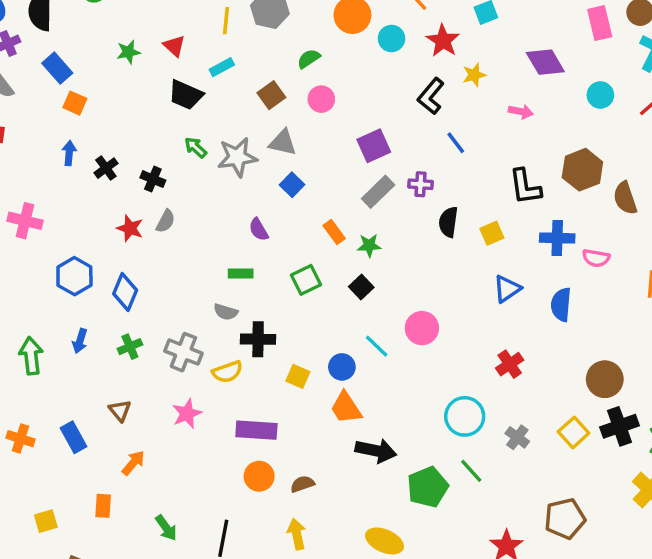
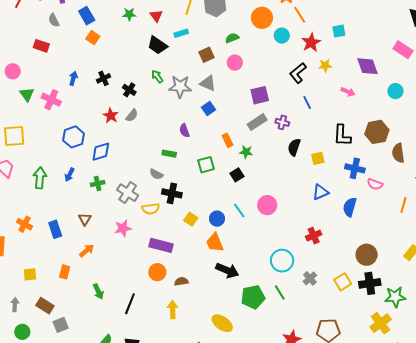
pink rectangle: (600, 23) -> (403, 50), turned -54
blue arrow: (69, 153) -> (73, 78), moved
blue diamond: (125, 292) -> (101, 152), turned 40

